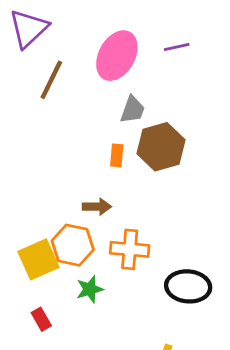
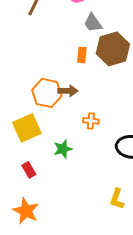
gray trapezoid: (133, 110) -> (93, 23), turned 125
orange hexagon: (73, 245) -> (47, 93), moved
orange cross: (130, 249) -> (91, 121), size x0.6

